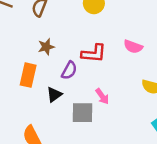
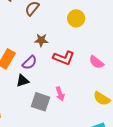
brown star: (46, 47) -> (41, 40), moved
purple semicircle: (69, 70) -> (30, 63), moved

